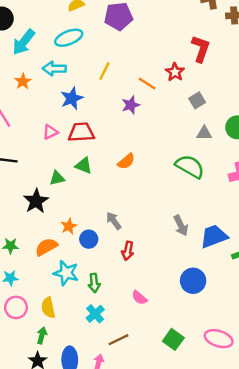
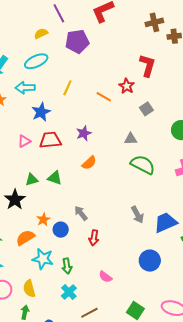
purple star: (131, 105) -> (84, 133), moved
gray triangle: (204, 133) -> (131, 139), moved
green triangle: (84, 166) -> (55, 178), moved

